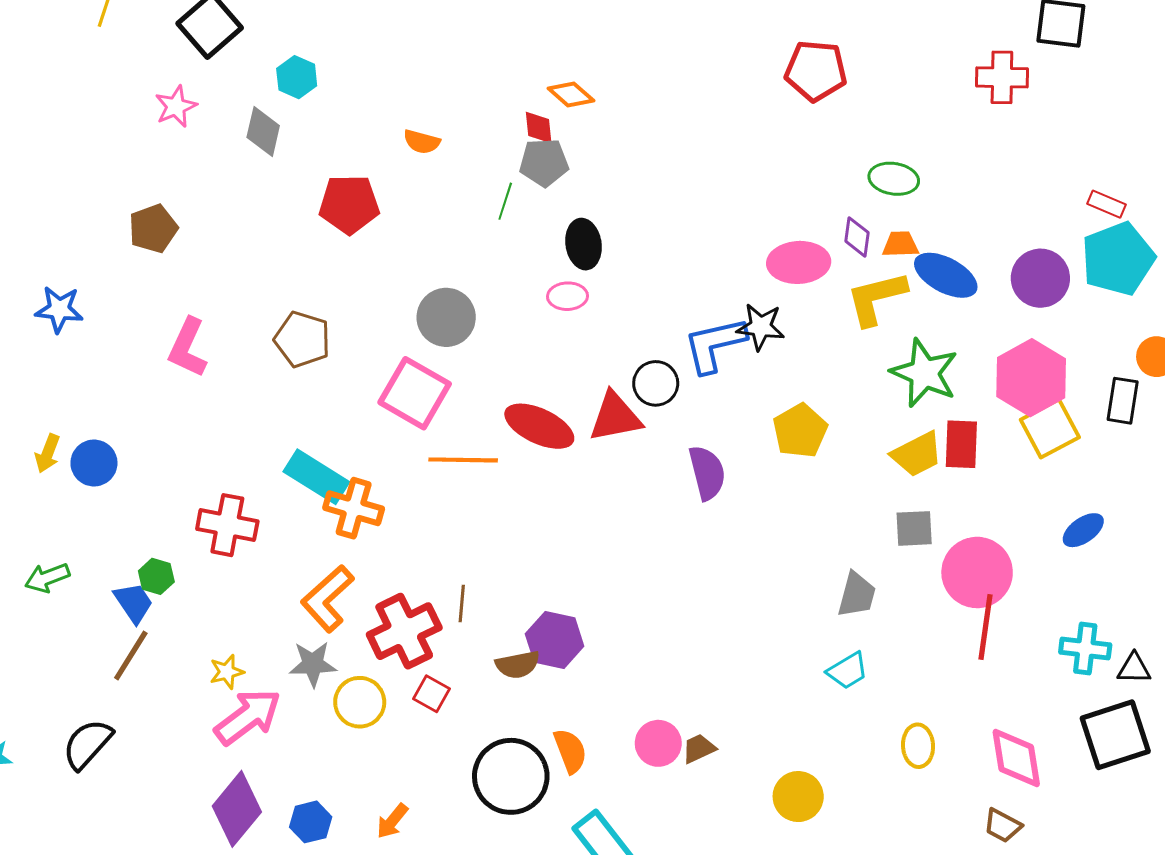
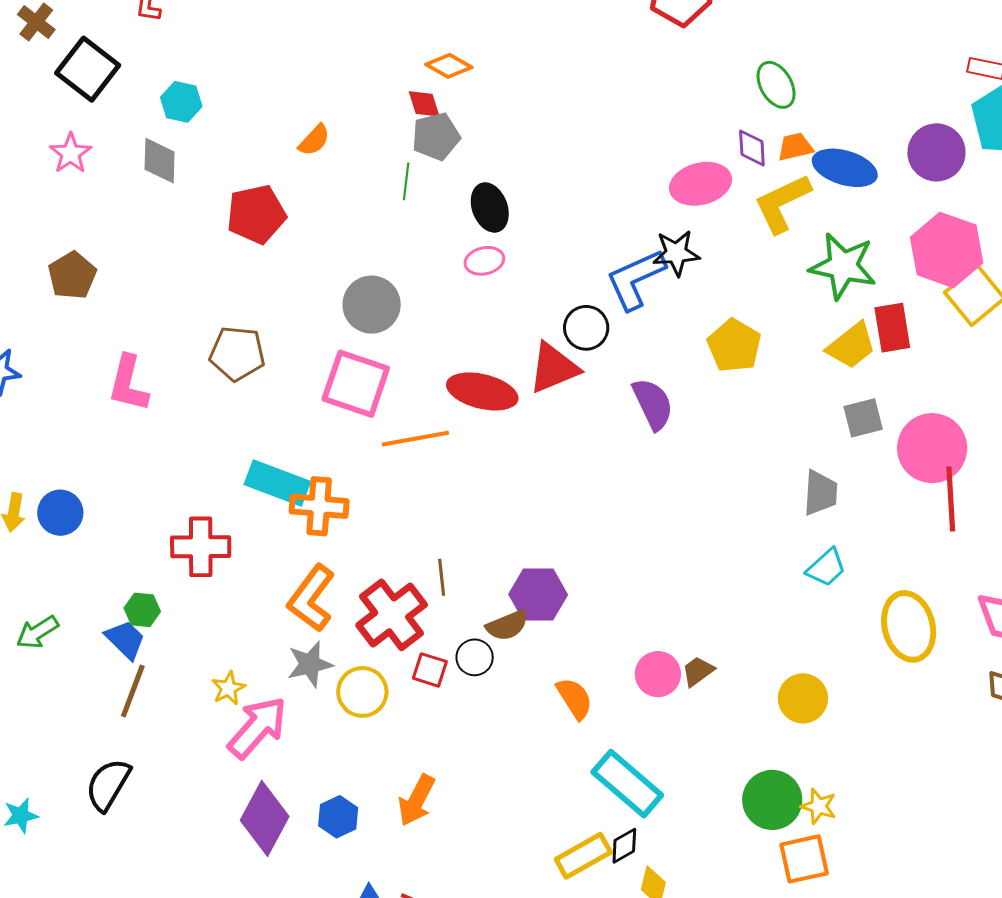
orange semicircle: (422, 142) -> (314, 140), turned -51
green ellipse: (894, 179) -> (776, 85), turned 63
yellow ellipse: (918, 746) -> (909, 626), size x1.6
black circle: (511, 776) -> (475, 657), moved, size x0.5
orange arrow: (392, 821) -> (417, 800), size x1.4

